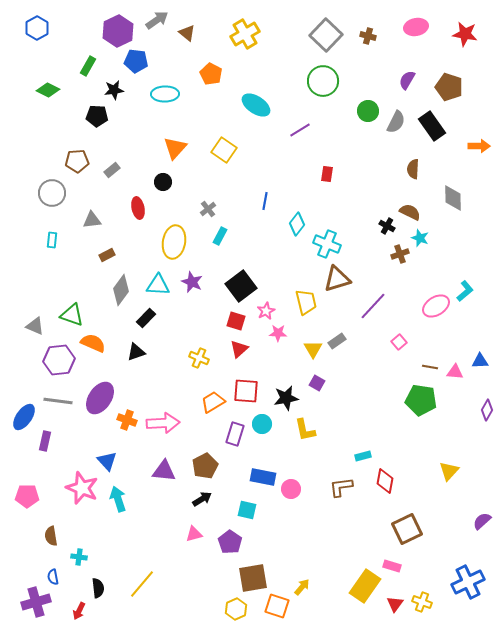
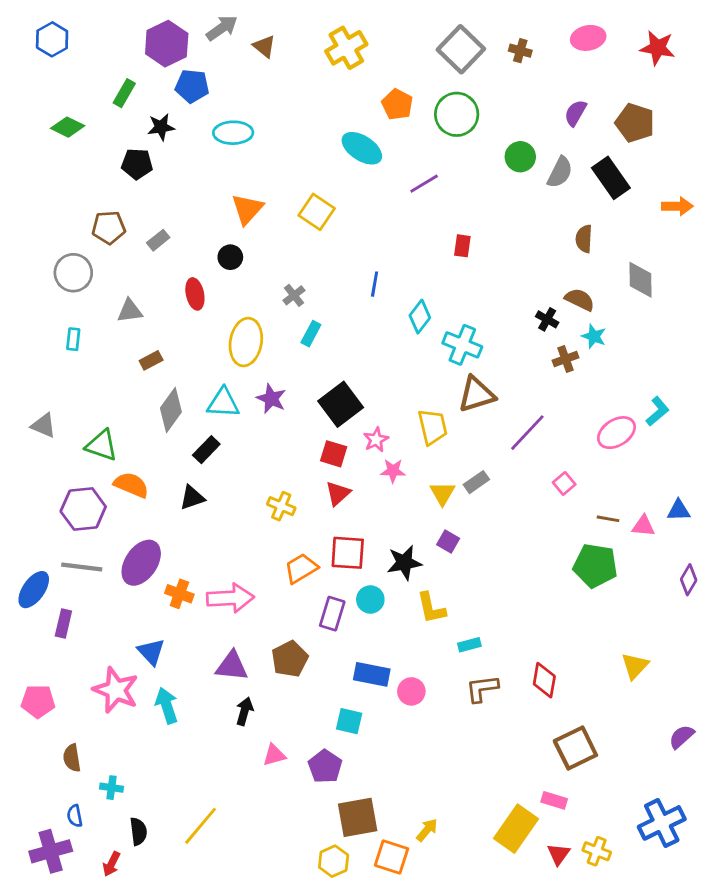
orange pentagon: (211, 74) -> (397, 104), moved
gray triangle: (35, 326) -> (44, 425), moved
cyan rectangle: (363, 456) -> (469, 645), moved
black arrow: (202, 499) -> (244, 711), moved, turned -42

